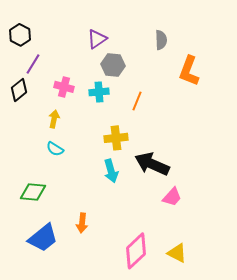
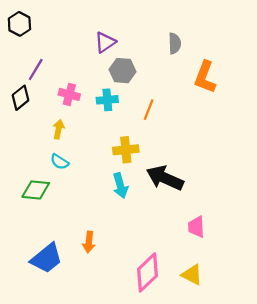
black hexagon: (20, 35) -> (19, 24), moved
green diamond: (33, 192) -> (36, 190), moved
pink trapezoid: (172, 197) -> (196, 227), moved, turned 135

